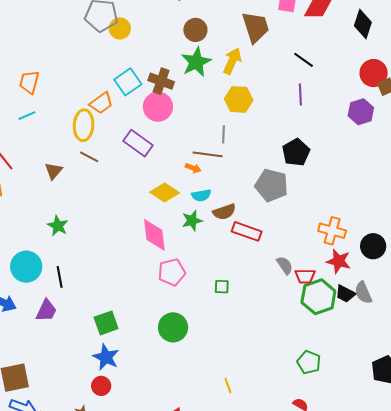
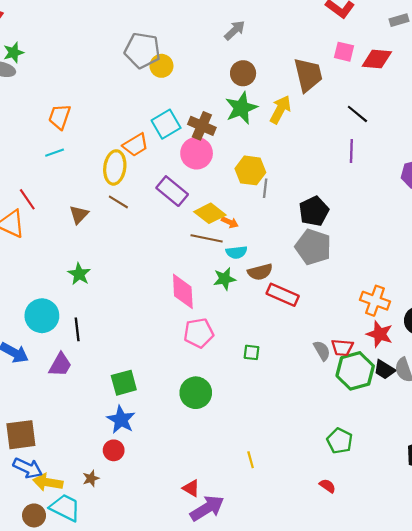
yellow hexagon: (239, 99) -> (250, 170), moved
black pentagon: (296, 152) -> (314, 211), moved
brown line: (208, 154) -> (207, 238), moved
yellow diamond: (165, 192) -> (210, 213), moved
gray semicircle: (285, 265) -> (322, 351), moved

